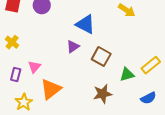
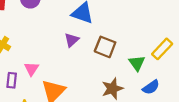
green triangle: (127, 74) -> (137, 63), turned -42
blue semicircle: (148, 98) -> (151, 87), moved

